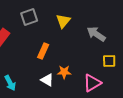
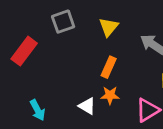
orange rectangle: (43, 51) -> (109, 67), moved

